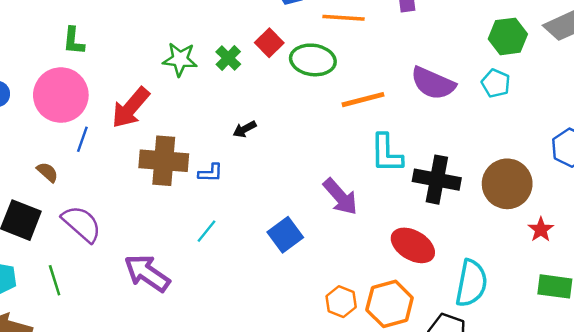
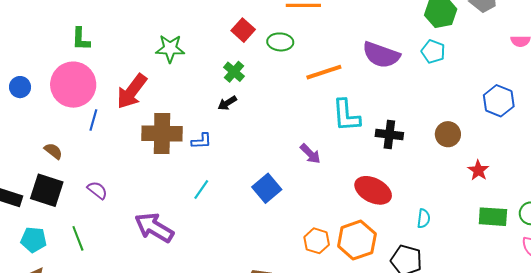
green cross: (228, 58) -> (234, 72), moved
green ellipse: (313, 60) -> (280, 42), size x0.7
brown semicircle: (47, 172) -> (53, 151), moved
black cross: (437, 180) -> (389, 134), size x0.7
brown circle: (507, 184) -> (448, 134), size x0.6
purple arrow: (340, 197) -> (310, 154), size x0.7
purple semicircle: (82, 224) -> (97, 190), size x0.6
cyan semicircle: (471, 283) -> (424, 218), size x0.5

